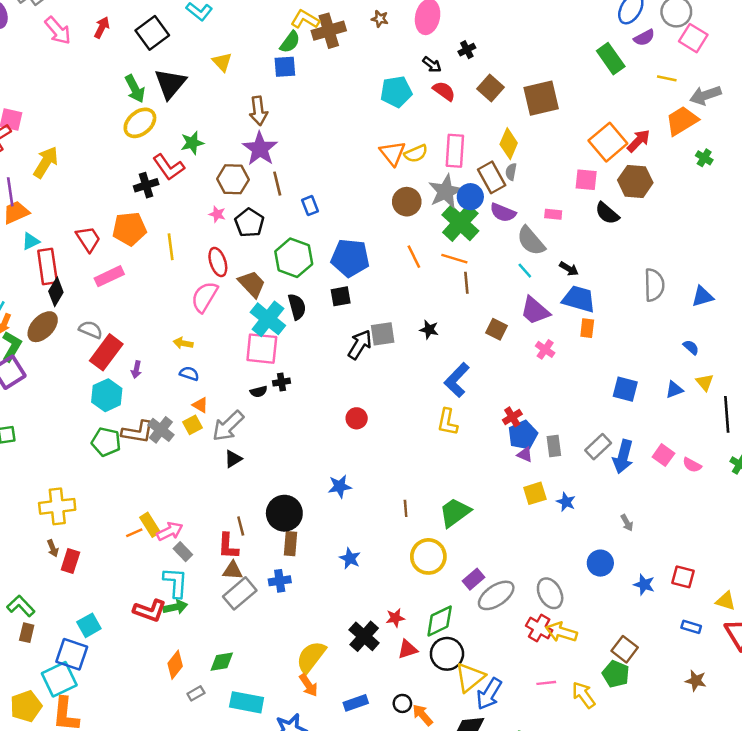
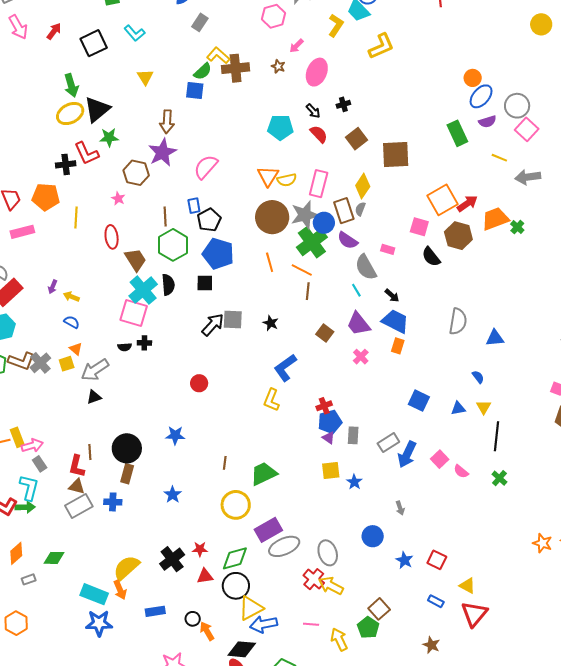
black triangle: (170, 84) -> (97, 109), moved
orange trapezoid: (682, 121) -> (495, 219), moved
brown line: (277, 184) -> (165, 216), moved
brown circle: (407, 202) -> (272, 217), size x1.4
black pentagon: (249, 223) -> (209, 220), moved
pink semicircle: (205, 297) -> (206, 167), moved
purple arrow: (136, 370) -> (53, 287), moved
purple rectangle: (473, 579) -> (268, 530), size x1.5
blue arrow: (489, 694) -> (264, 624), turned 36
cyan rectangle: (247, 702) -> (94, 594), moved

